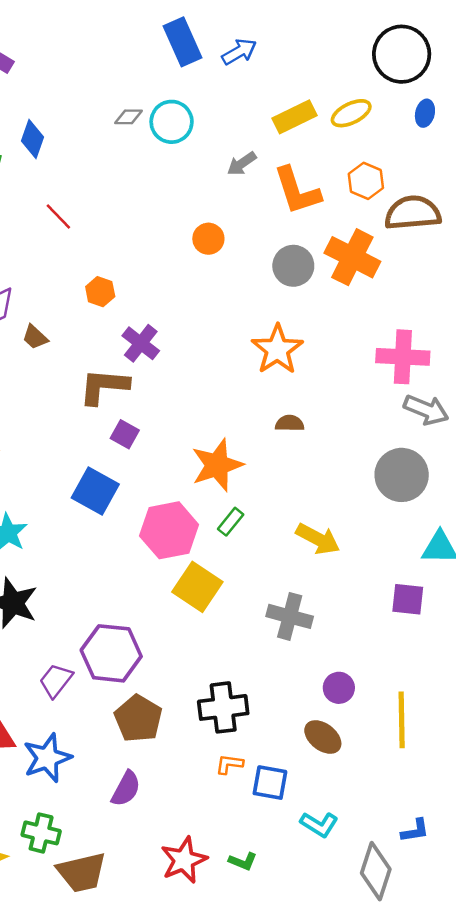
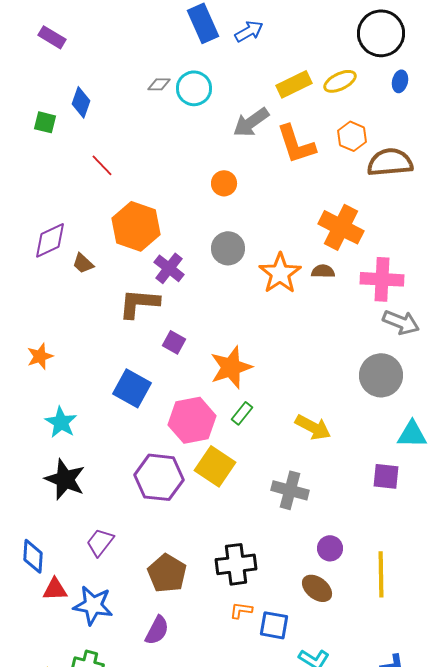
gray arrow: (242, 164) -> (251, 122), size x1.5
orange cross: (352, 257) -> (341, 227), moved
gray circle: (293, 266) -> (228, 248), moved
orange hexagon: (100, 292) -> (136, 226), size x2.0
brown semicircle: (290, 423) -> (323, 271), moved
purple square: (125, 434) -> (174, 342), moved
purple hexagon: (111, 653) -> (159, 477), moved
blue star: (47, 758) -> (93, 605), turned 30

